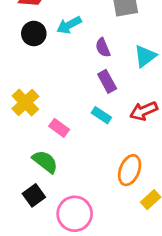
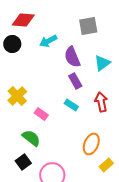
black circle: (34, 34) -> (12, 44), moved
purple semicircle: (103, 48) -> (72, 57), size x1.5
red arrow: (144, 111) -> (101, 102), turned 102

